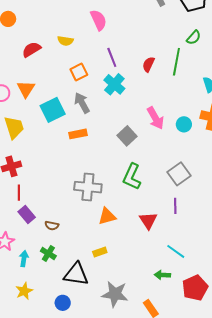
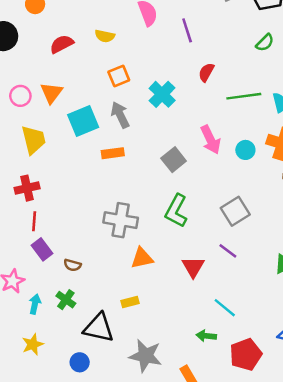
purple line: (112, 57) -> (187, 30), moved
green line: (176, 62) -> (244, 96), moved, turned 68
purple line: (175, 206) -> (228, 251), turned -56

